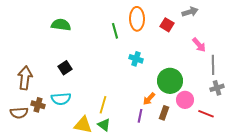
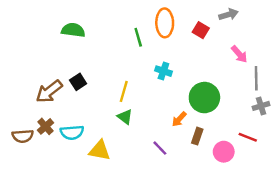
brown arrow: (25, 78) -> (49, 91), moved, turned -135
cyan semicircle: (61, 99) -> (72, 132), moved
pink circle: (185, 100) -> (224, 152), moved
brown cross: (38, 105) -> (46, 126), turned 32
yellow line: (103, 105) -> (124, 91), moved
purple line: (140, 116) -> (160, 148), moved, turned -56
green triangle: (104, 125) -> (125, 117), moved

